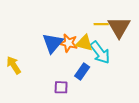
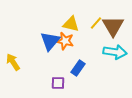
yellow line: (101, 24) -> (96, 23), turned -48
yellow triangle: (84, 43) -> (71, 24), moved
cyan arrow: (100, 53) -> (115, 52), moved, turned -45

